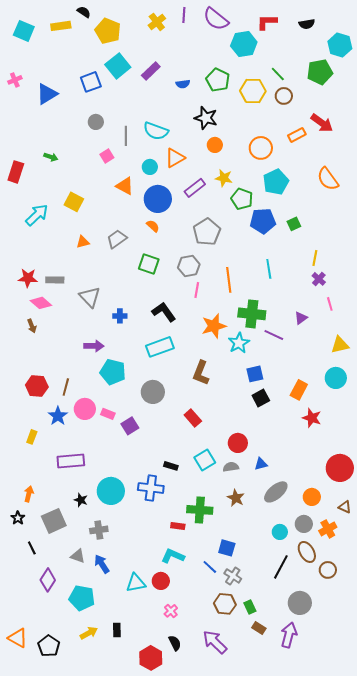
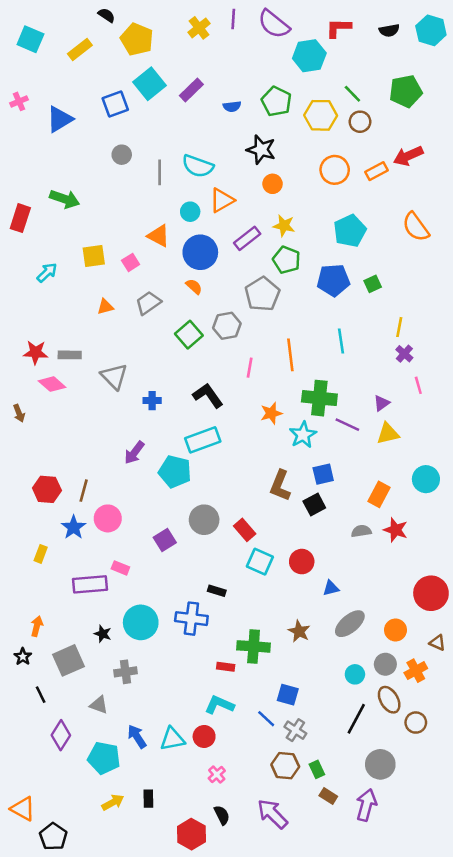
yellow rectangle: (61, 26) -> (80, 49), moved, turned -30
cyan hexagon: (340, 45) -> (431, 30), moved
red arrow: (322, 123) -> (408, 156), turned 120
orange circle: (261, 148) -> (335, 170), moved
pink square: (107, 156) -> (131, 262), moved
green arrow: (51, 157) -> (65, 199), size x1.6
green pentagon: (242, 199) -> (286, 260), moved
yellow square: (74, 202) -> (94, 256), turned -36
cyan arrow: (37, 215) -> (47, 273), size x0.7
green square: (149, 264) -> (189, 335), turned 30
gray hexagon: (189, 266) -> (227, 326), moved
brown arrow: (32, 326) -> (19, 413), moved
orange star: (214, 326) -> (271, 413), size x0.7
yellow triangle: (340, 345) -> (388, 434), moved
purple arrow: (94, 346) -> (134, 453), moved, turned 126
cyan pentagon: (113, 372) -> (175, 472), moved
brown L-shape: (201, 373) -> (280, 485), moved
gray circle: (153, 392) -> (204, 520), moved
black square: (261, 398) -> (314, 505), moved
pink rectangle: (108, 414) -> (120, 568), moved
cyan square: (205, 460) -> (260, 562), moved, turned -35
gray semicircle: (231, 467) -> (361, 531), moved
blue arrow: (102, 564) -> (137, 736), moved
black pentagon: (49, 646) -> (53, 837), moved

